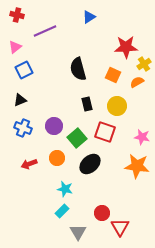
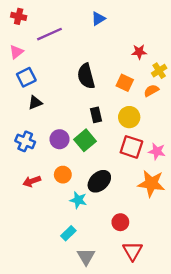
red star: (126, 47) -> (139, 52), size x0.6
black triangle: (20, 100) -> (35, 103), moved
red square: (105, 132) -> (131, 147), moved
green square: (77, 138) -> (85, 140), moved
cyan star: (65, 189) -> (78, 200), moved
red circle: (102, 213) -> (120, 222), moved

